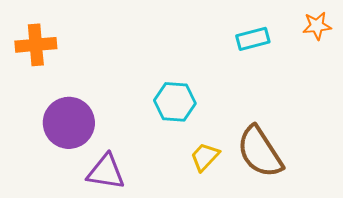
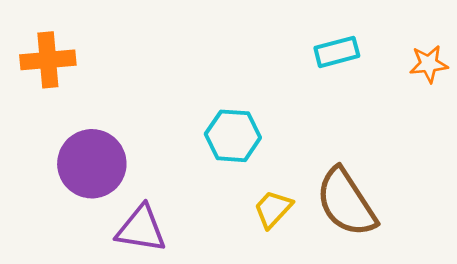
orange star: (317, 26) -> (429, 64), moved

